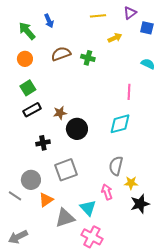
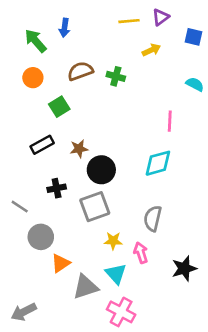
purple triangle: (130, 13) -> (161, 17), moved
blue arrow: (49, 21) -> (64, 28), turned 32
green square: (28, 88) -> (59, 107), moved
gray square: (66, 170) -> (95, 207), moved
yellow star: (131, 183) -> (113, 241), moved
gray line: (15, 196) -> (20, 207), moved

